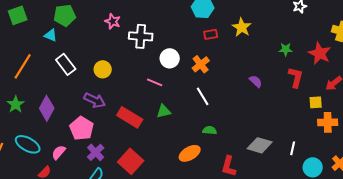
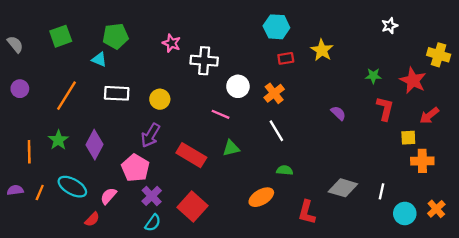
white rectangle: (66, 64) -> (117, 93), turned -50
purple arrow: (95, 100) -> (150, 135), turned 95

